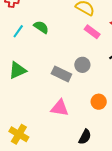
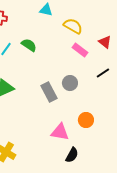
gray rectangle: (61, 74) -> (49, 92), turned 36
pink triangle: (60, 108) -> (60, 132), moved

